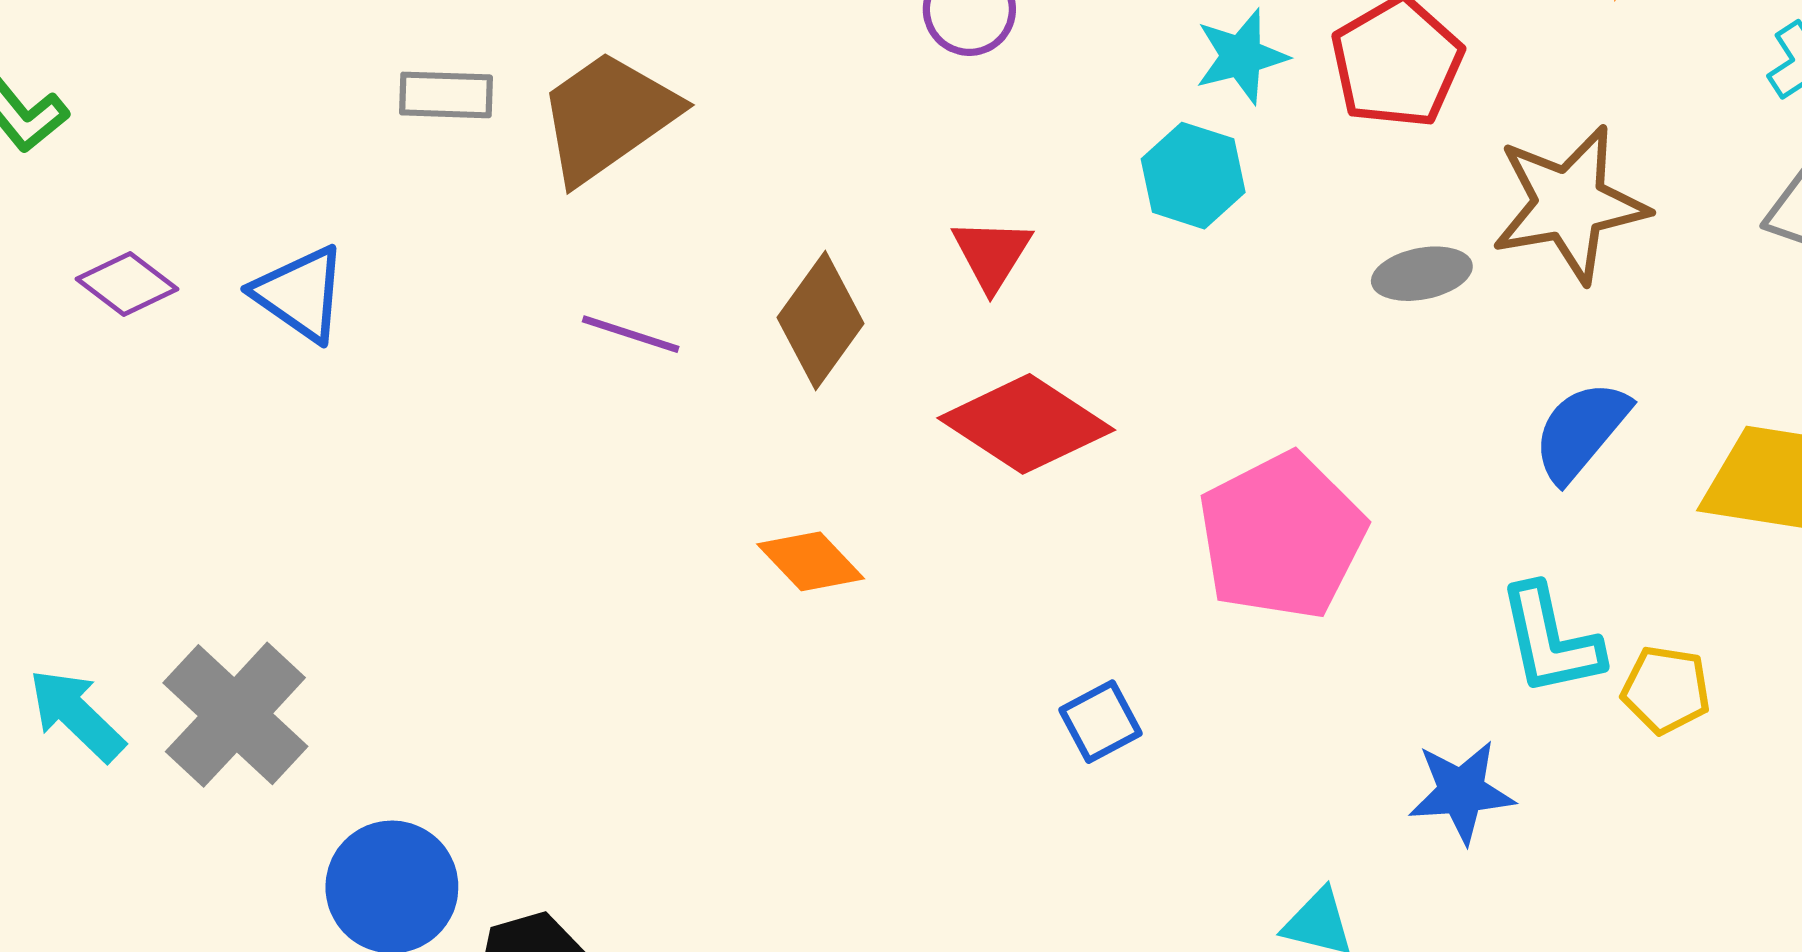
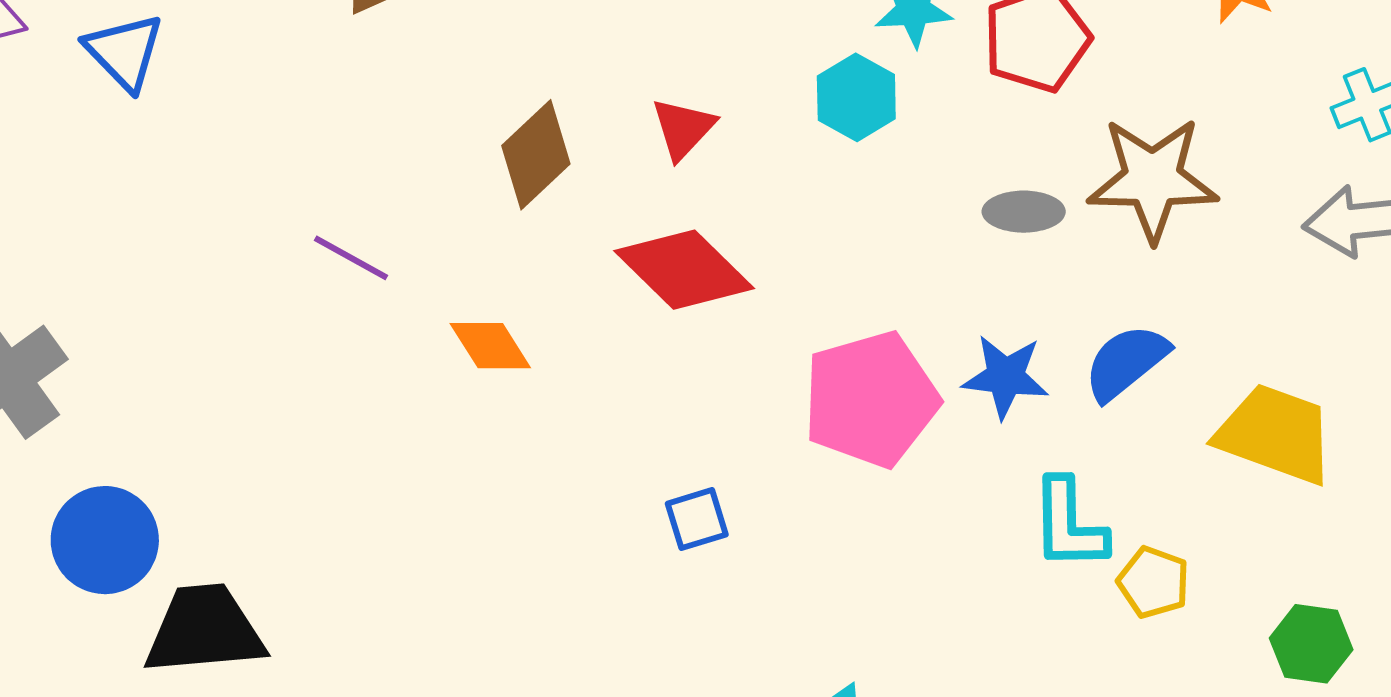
purple line: (631, 334) -> (351, 258), moved
blue star: (1461, 792) -> (1005, 377), moved

